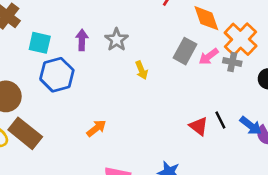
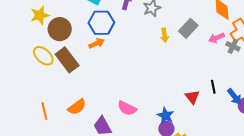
gray rectangle: (185, 51) -> (188, 28), moved
red triangle: (199, 126) -> (192, 97), moved
orange arrow: (96, 128) -> (97, 43), moved

